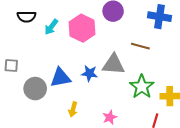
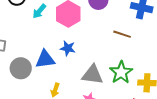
gray triangle: (113, 64) -> (93, 75), moved
blue star: (89, 73) -> (68, 48), moved

